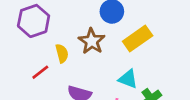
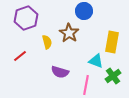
yellow rectangle: (138, 38) -> (112, 42), moved, turned -45
red line: (40, 72) -> (20, 56), moved

